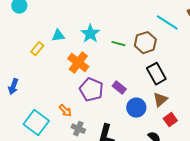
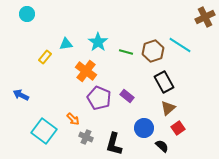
cyan line: (167, 23) -> (180, 45), moved
blue arrow: (13, 87) -> (21, 95), turned 98
blue circle: (136, 108) -> (144, 128), moved

